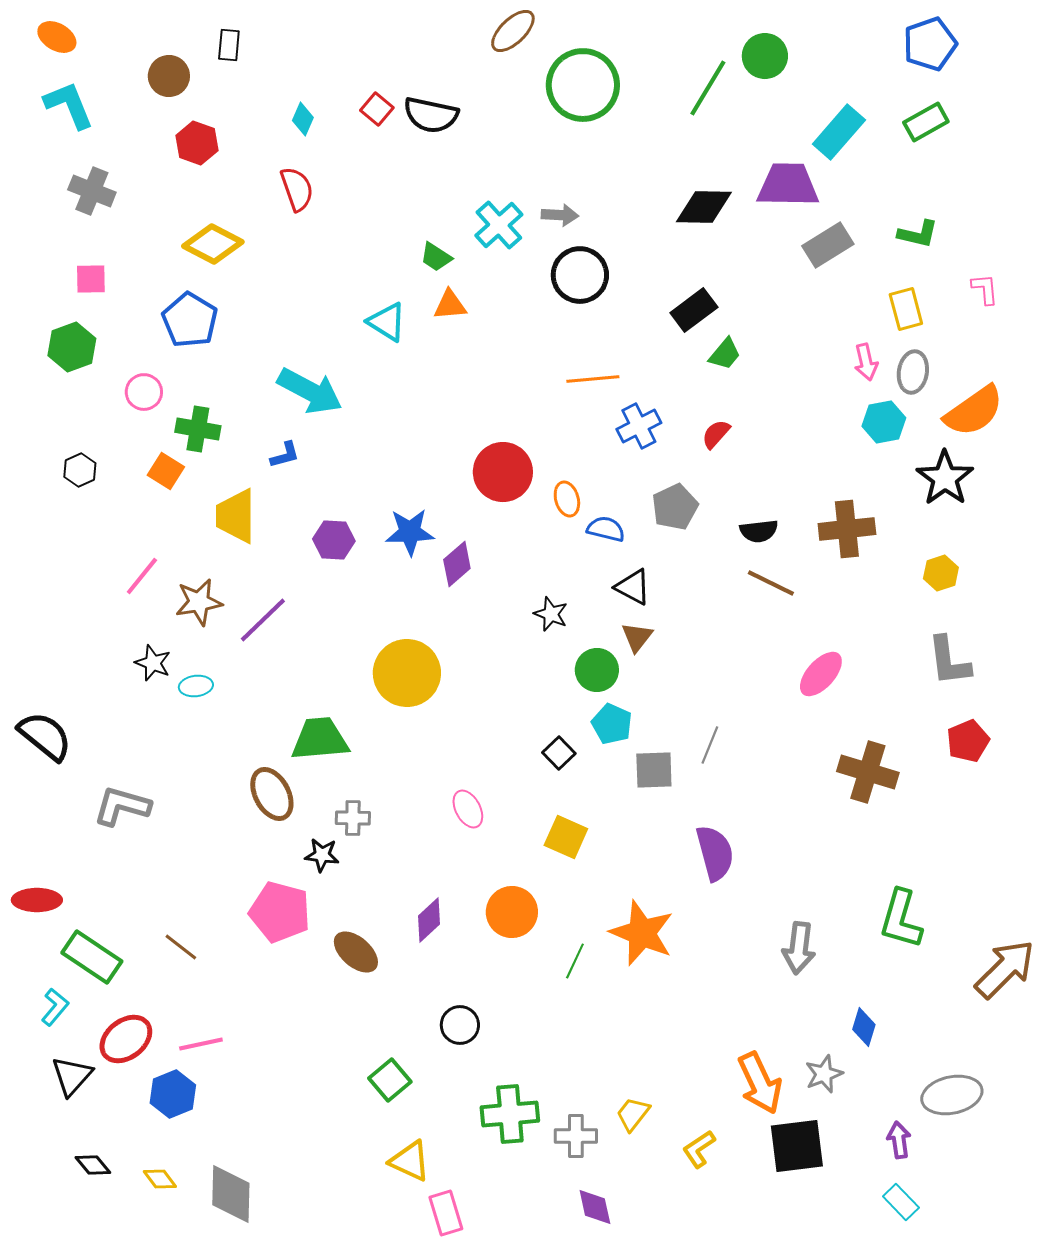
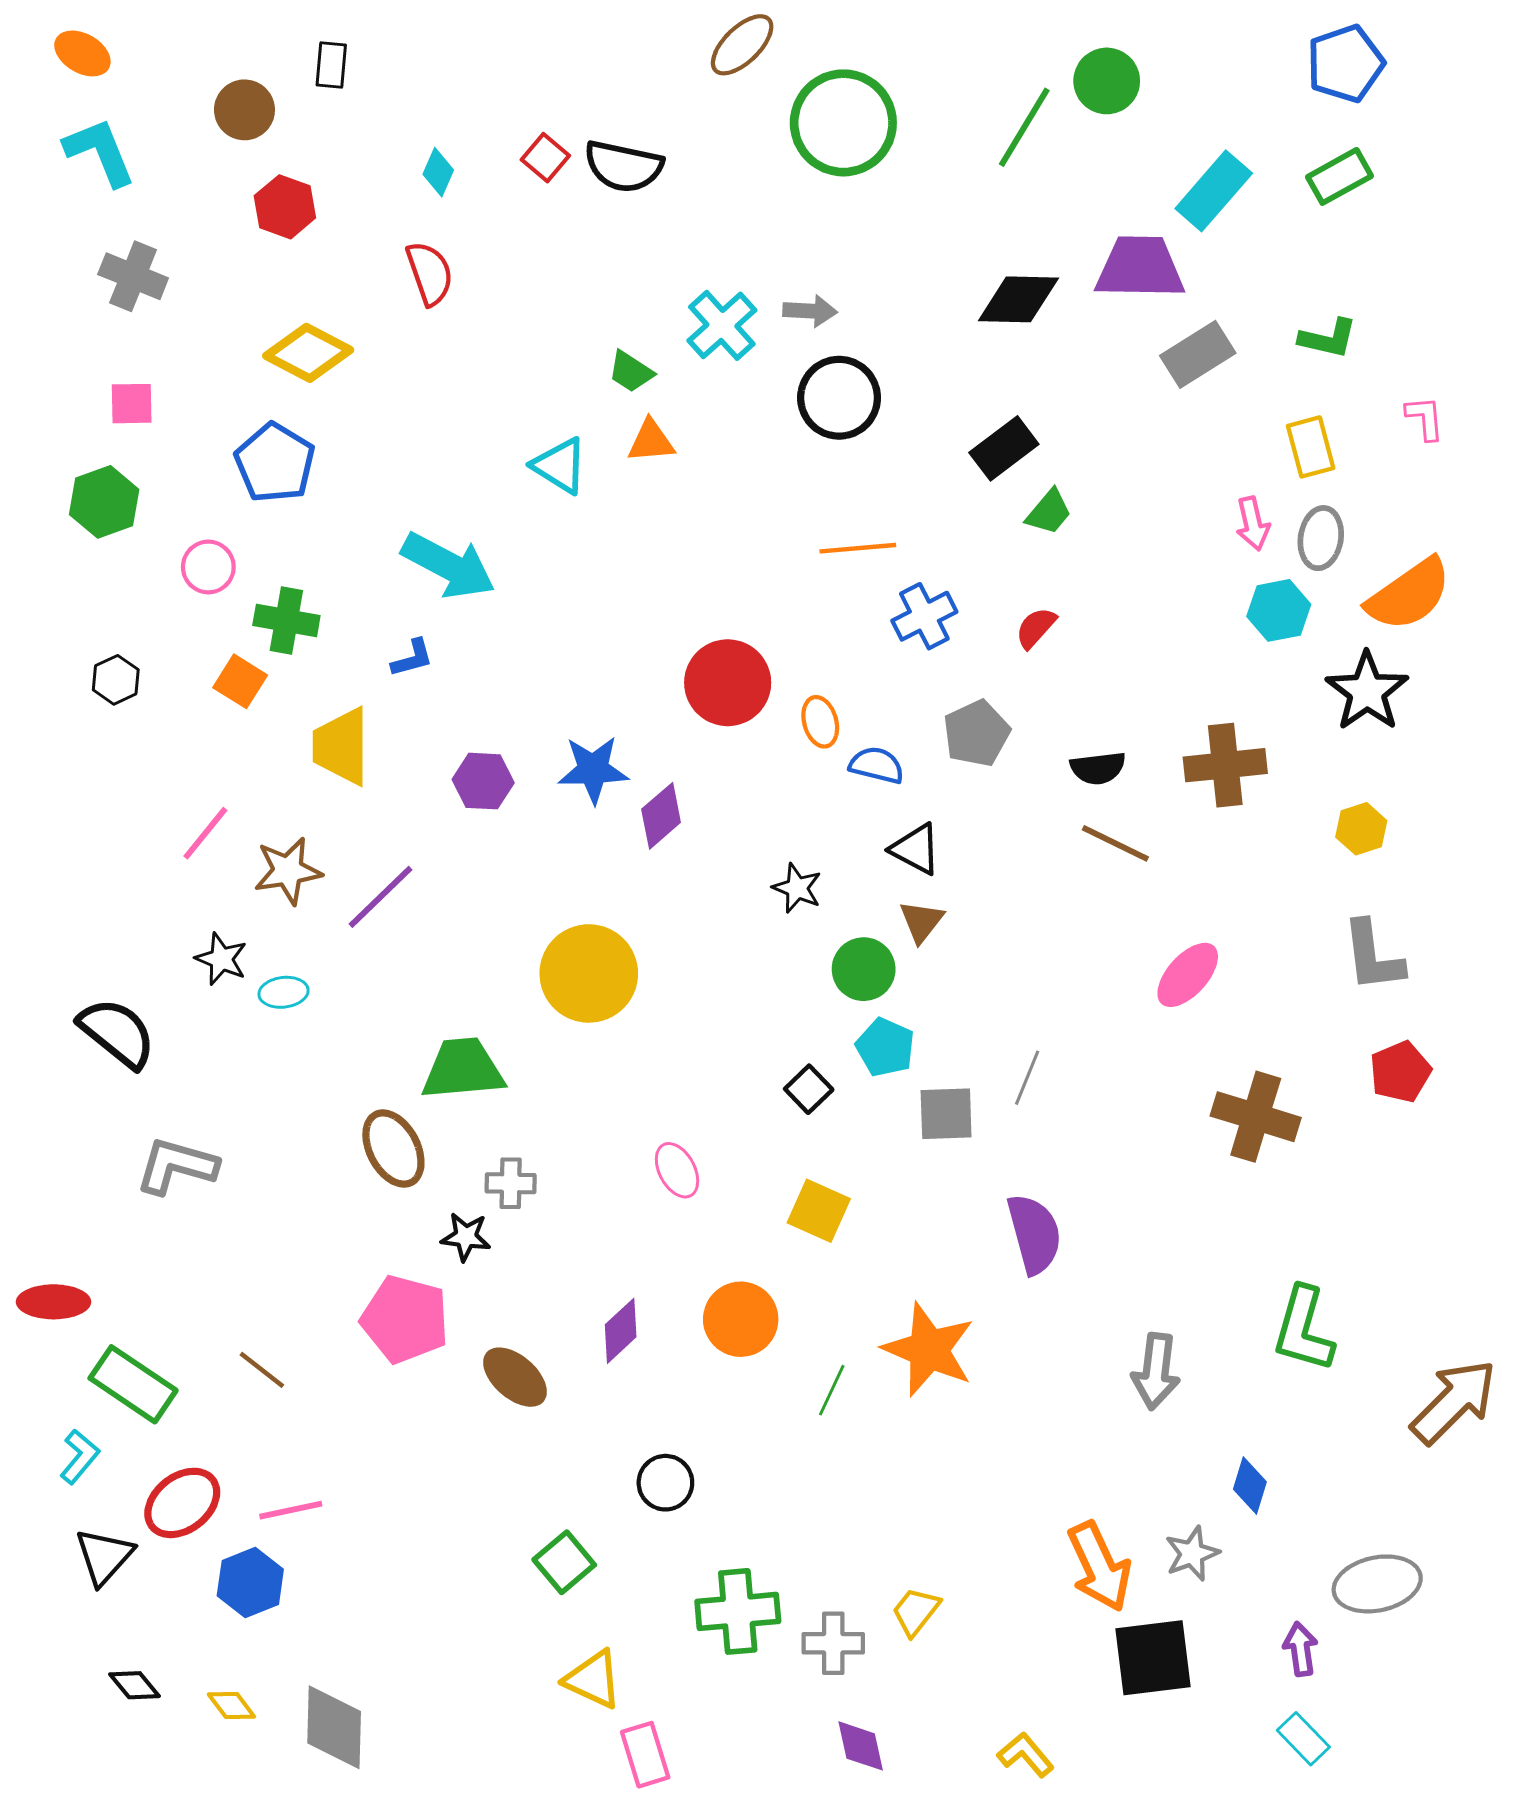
black semicircle: (45, 736) -> (117, 1033), moved
yellow L-shape: (699, 1149) -> (1026, 1755), moved, turned 84

